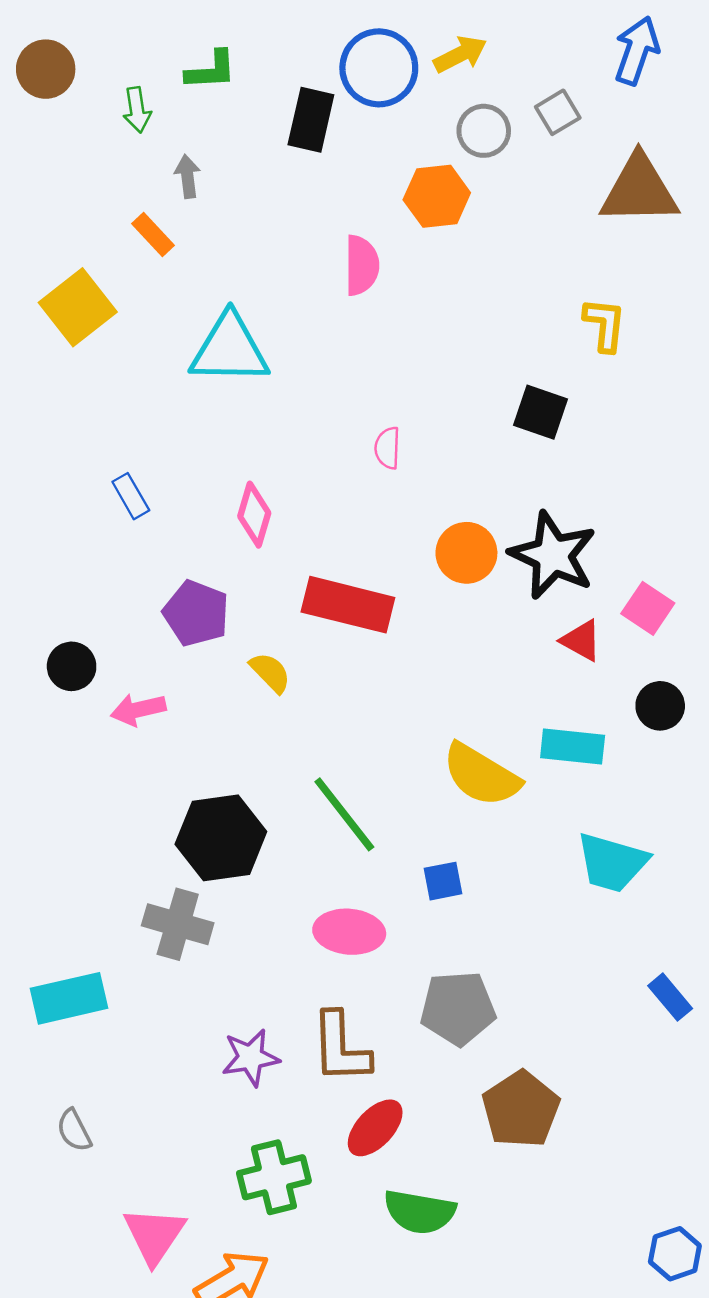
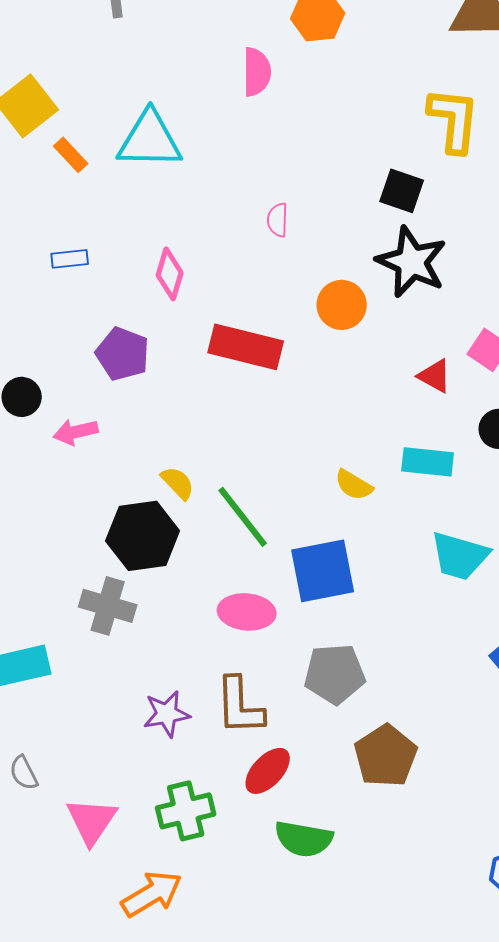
orange rectangle: (153, 234) -> (71, 155), moved
yellow L-shape: (605, 325) -> (454, 120), size x1.5
blue rectangle: (131, 496) -> (70, 259), turned -66
black star: (553, 555) -> (412, 262), moved
yellow semicircle: (270, 673) -> (178, 483), moved
yellow semicircle: (481, 775) -> (354, 485), size x0.6
blue square: (443, 881) -> (323, 571), size x2.0
pink triangle: (154, 1235) -> (92, 821), moved

